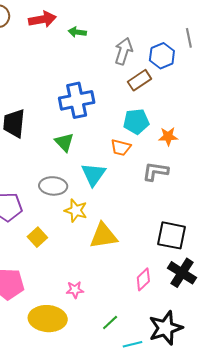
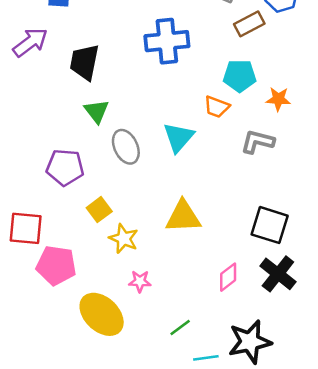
green triangle: (64, 142) -> (97, 111), moved
gray ellipse: (53, 186) -> (126, 147), turned 56
yellow star: (76, 211) -> (124, 239), moved
yellow ellipse: (48, 319) -> (102, 314), turned 33

